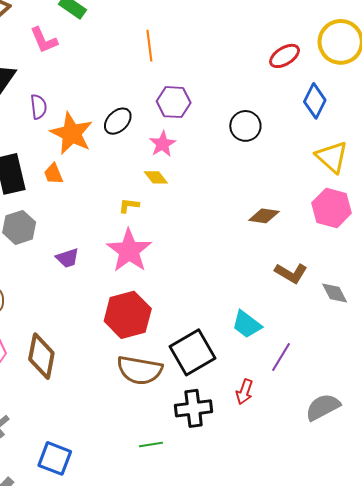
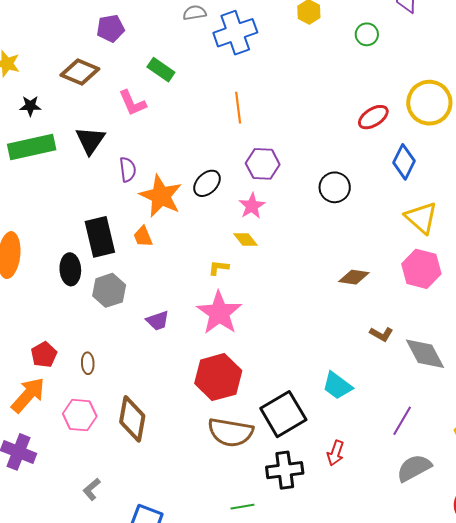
brown L-shape: (291, 273) -> (381, 334), size x0.7
gray diamond: (335, 293) -> (425, 354), size x1.5
purple line: (281, 357) -> (402, 421), moved

